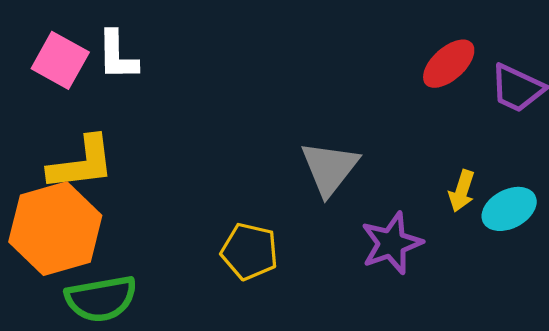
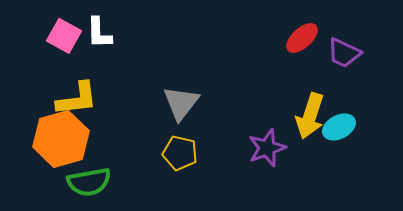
gray triangle: (330, 168) -> (181, 103), moved
yellow arrow: (462, 191) -> (310, 116), size x1.8

